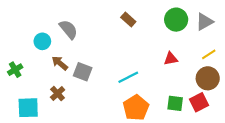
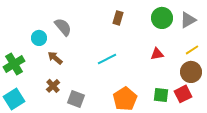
brown rectangle: (128, 20) -> (118, 18), turned 64
green cross: (15, 70) -> (14, 64), size x1.5
gray square: (83, 72) -> (76, 99), moved
cyan line: (128, 77) -> (107, 59), moved
cyan square: (28, 108) -> (14, 99), moved, turned -30

